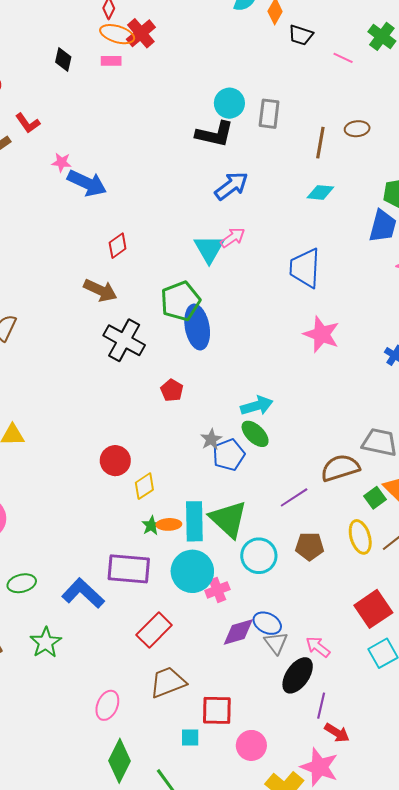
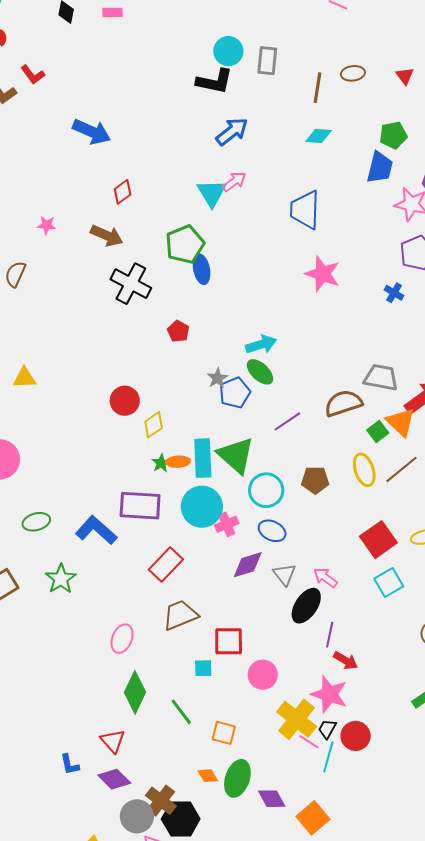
pink star: (62, 162) -> (47, 225), moved
blue ellipse: (197, 327) -> (202, 269), size x0.7
purple line: (294, 497) -> (287, 421), moved
blue ellipse: (267, 623) -> (272, 531), moved

